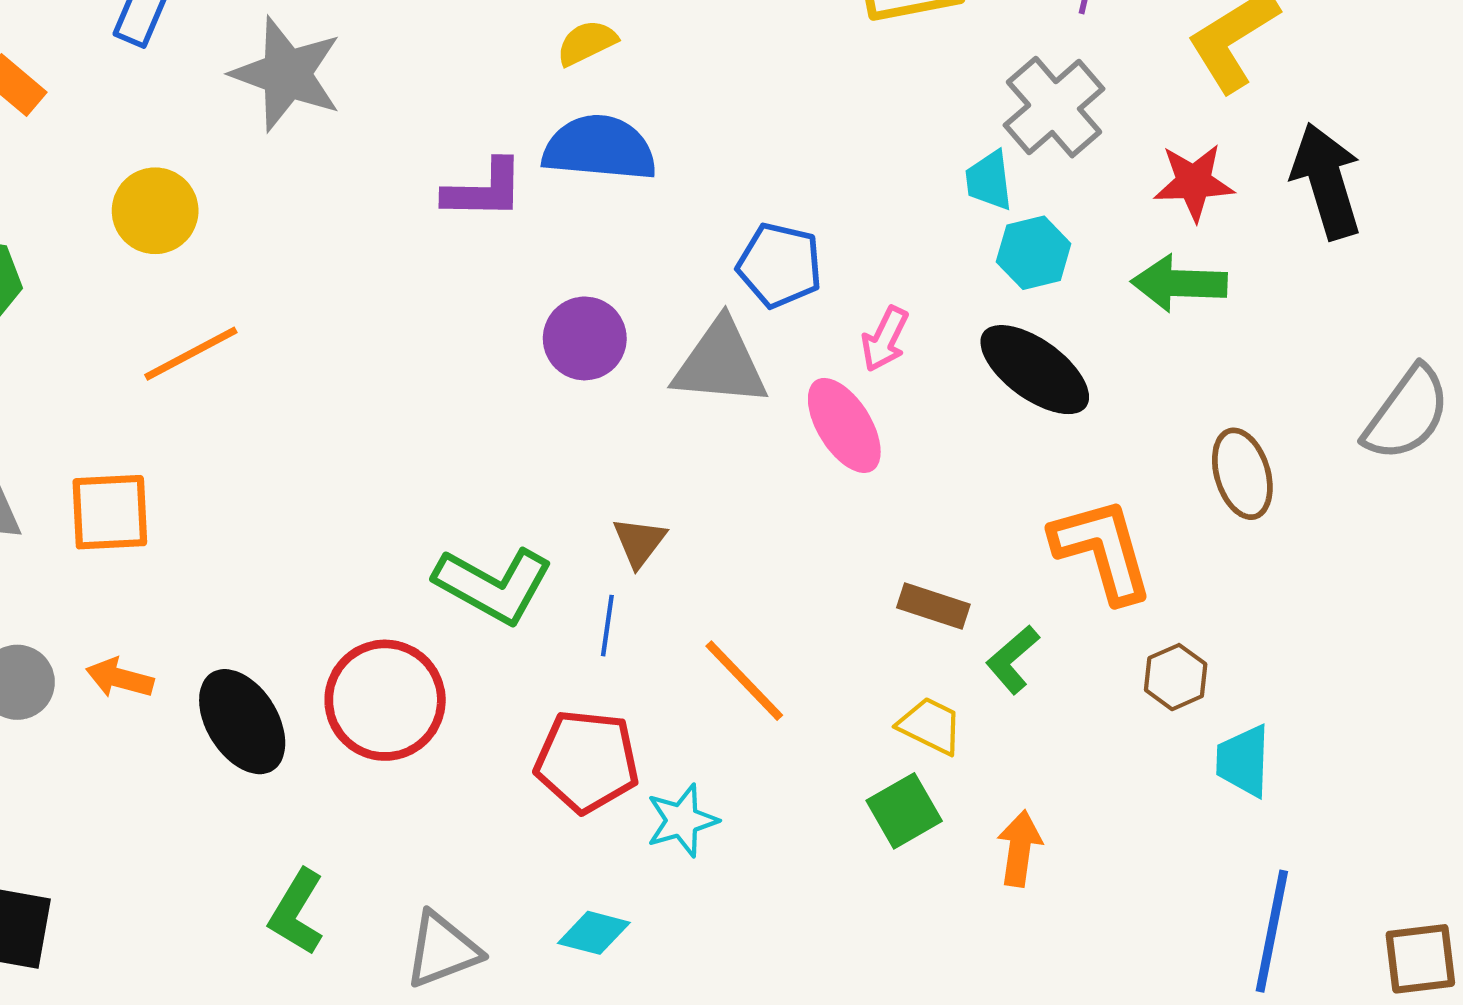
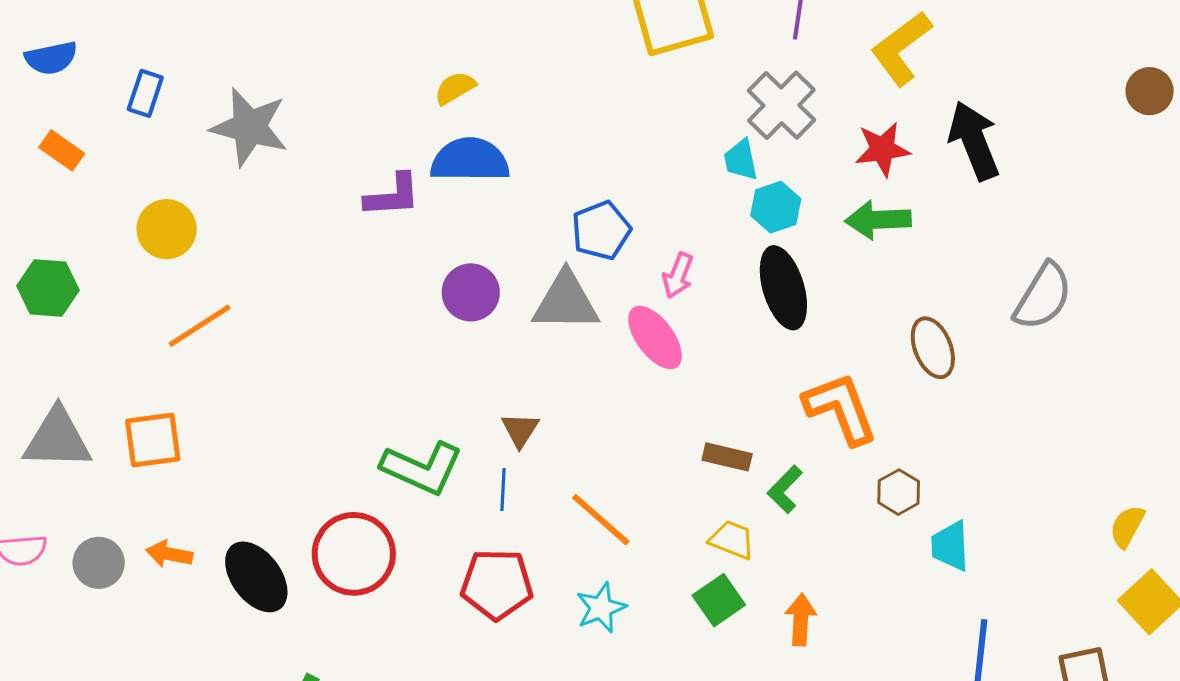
blue pentagon: (780, 265) -> (601, 231), turned -30
black ellipse: (1035, 370) -> (783, 288), turned 42
cyan star: (682, 820) -> (601, 608), moved

